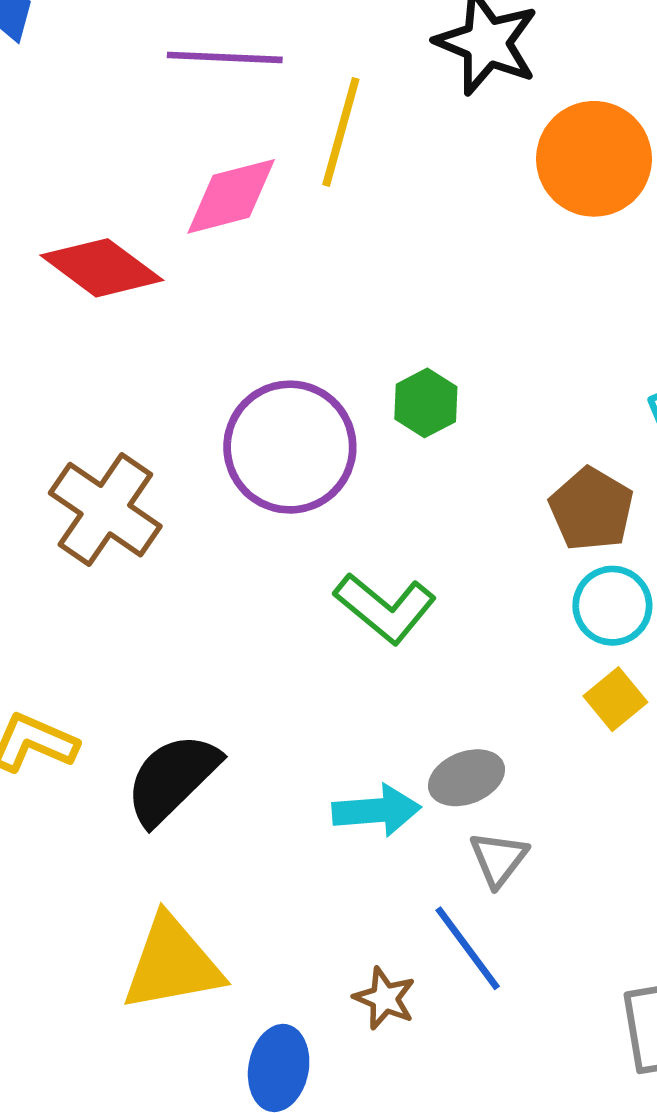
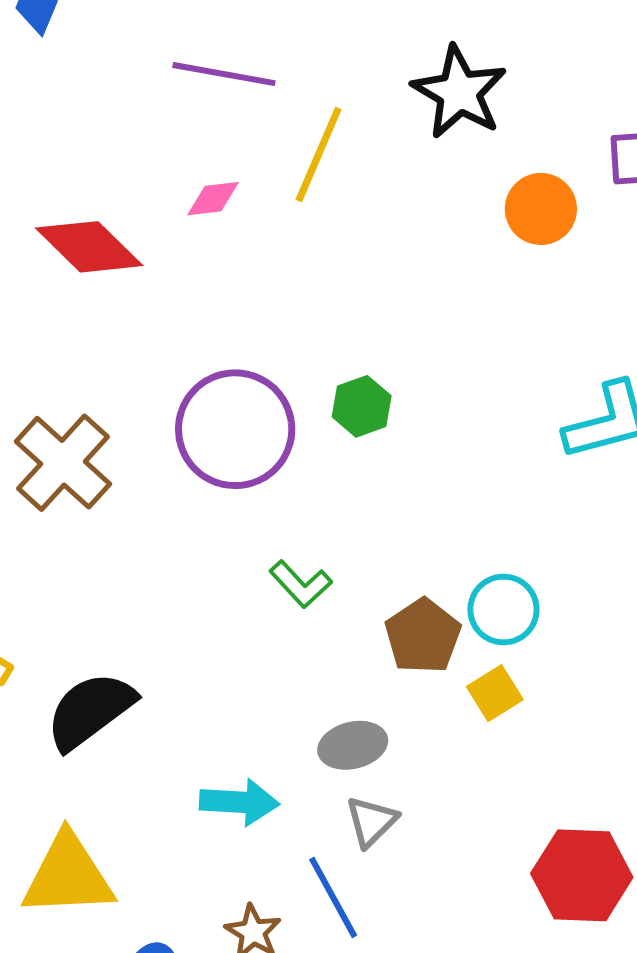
orange circle: (594, 159) -> (541, 209), size x0.7
pink diamond: (231, 196) -> (213, 199), size x0.6
brown pentagon: (591, 509) -> (423, 636), moved
green L-shape: (385, 608) -> (301, 584), size x0.7
cyan arrow: (377, 810) -> (239, 802), moved

